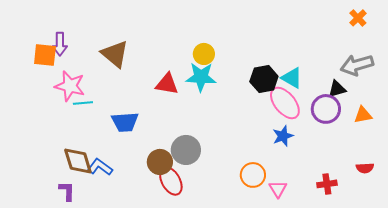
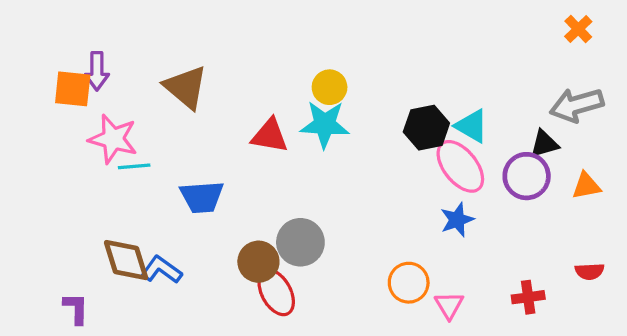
purple L-shape: (67, 191) -> (76, 309), moved

